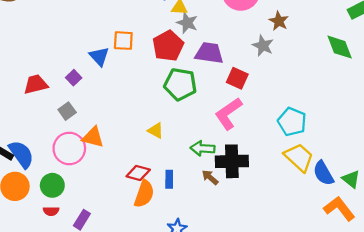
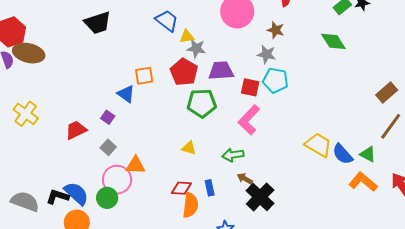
cyan pentagon: (292, 122) -> (276, 80), moved
black cross: (232, 161) -> (260, 197), moved, turned -32
green circle: (52, 185) -> (107, 198), moved

